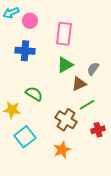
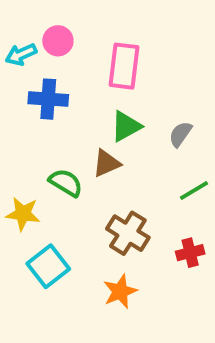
cyan arrow: (11, 13) -> (21, 54), moved
brown triangle: (79, 84) -> (107, 163), moved
green line: (87, 105) -> (194, 190), moved

